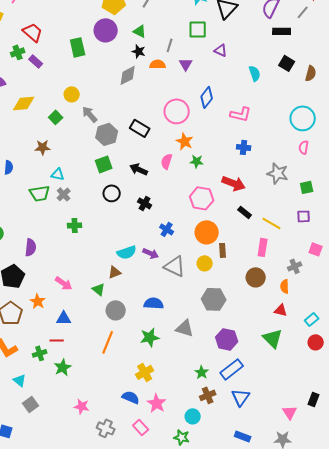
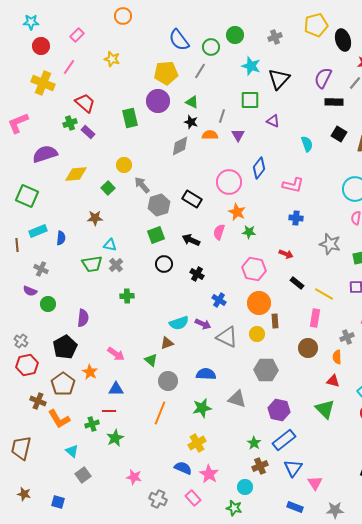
red arrow: (234, 183) -> (286, 254), size x0.6
pink triangle: (290, 412) -> (315, 483), moved

